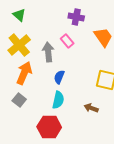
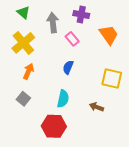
gray arrow: (48, 52) -> (53, 23), moved
orange arrow: (24, 73) -> (28, 71), size x0.7
blue semicircle: (59, 77) -> (68, 67), moved

